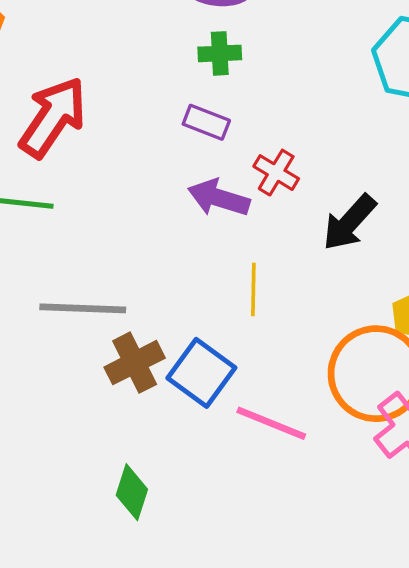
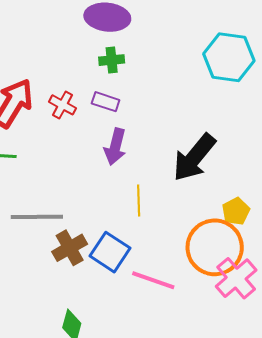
red cross: (276, 173) -> (62, 105), moved
purple arrow: (219, 198) -> (115, 147), turned -90
black arrow: (349, 222) -> (194, 158), size x1.4

